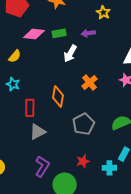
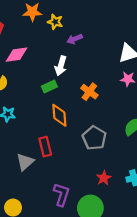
yellow star: (103, 13) -> (55, 22), moved
green rectangle: (59, 33) -> (49, 87), moved
red rectangle: (30, 108) -> (45, 147), moved
gray triangle: (38, 132) -> (25, 162), moved

